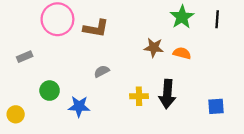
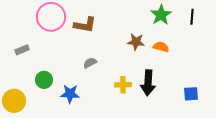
yellow circle: (16, 114) -> (14, 101), size x1.5

